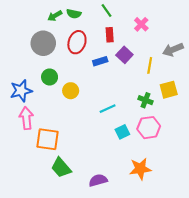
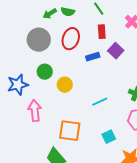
pink arrow: (26, 118) -> (35, 111), moved
cyan square: (122, 132) -> (109, 137), moved
orange square: (47, 139) -> (70, 131), moved

